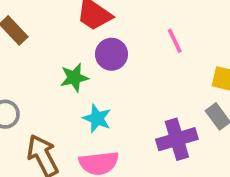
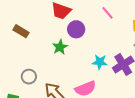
cyan star: (97, 118) -> (100, 62), moved

